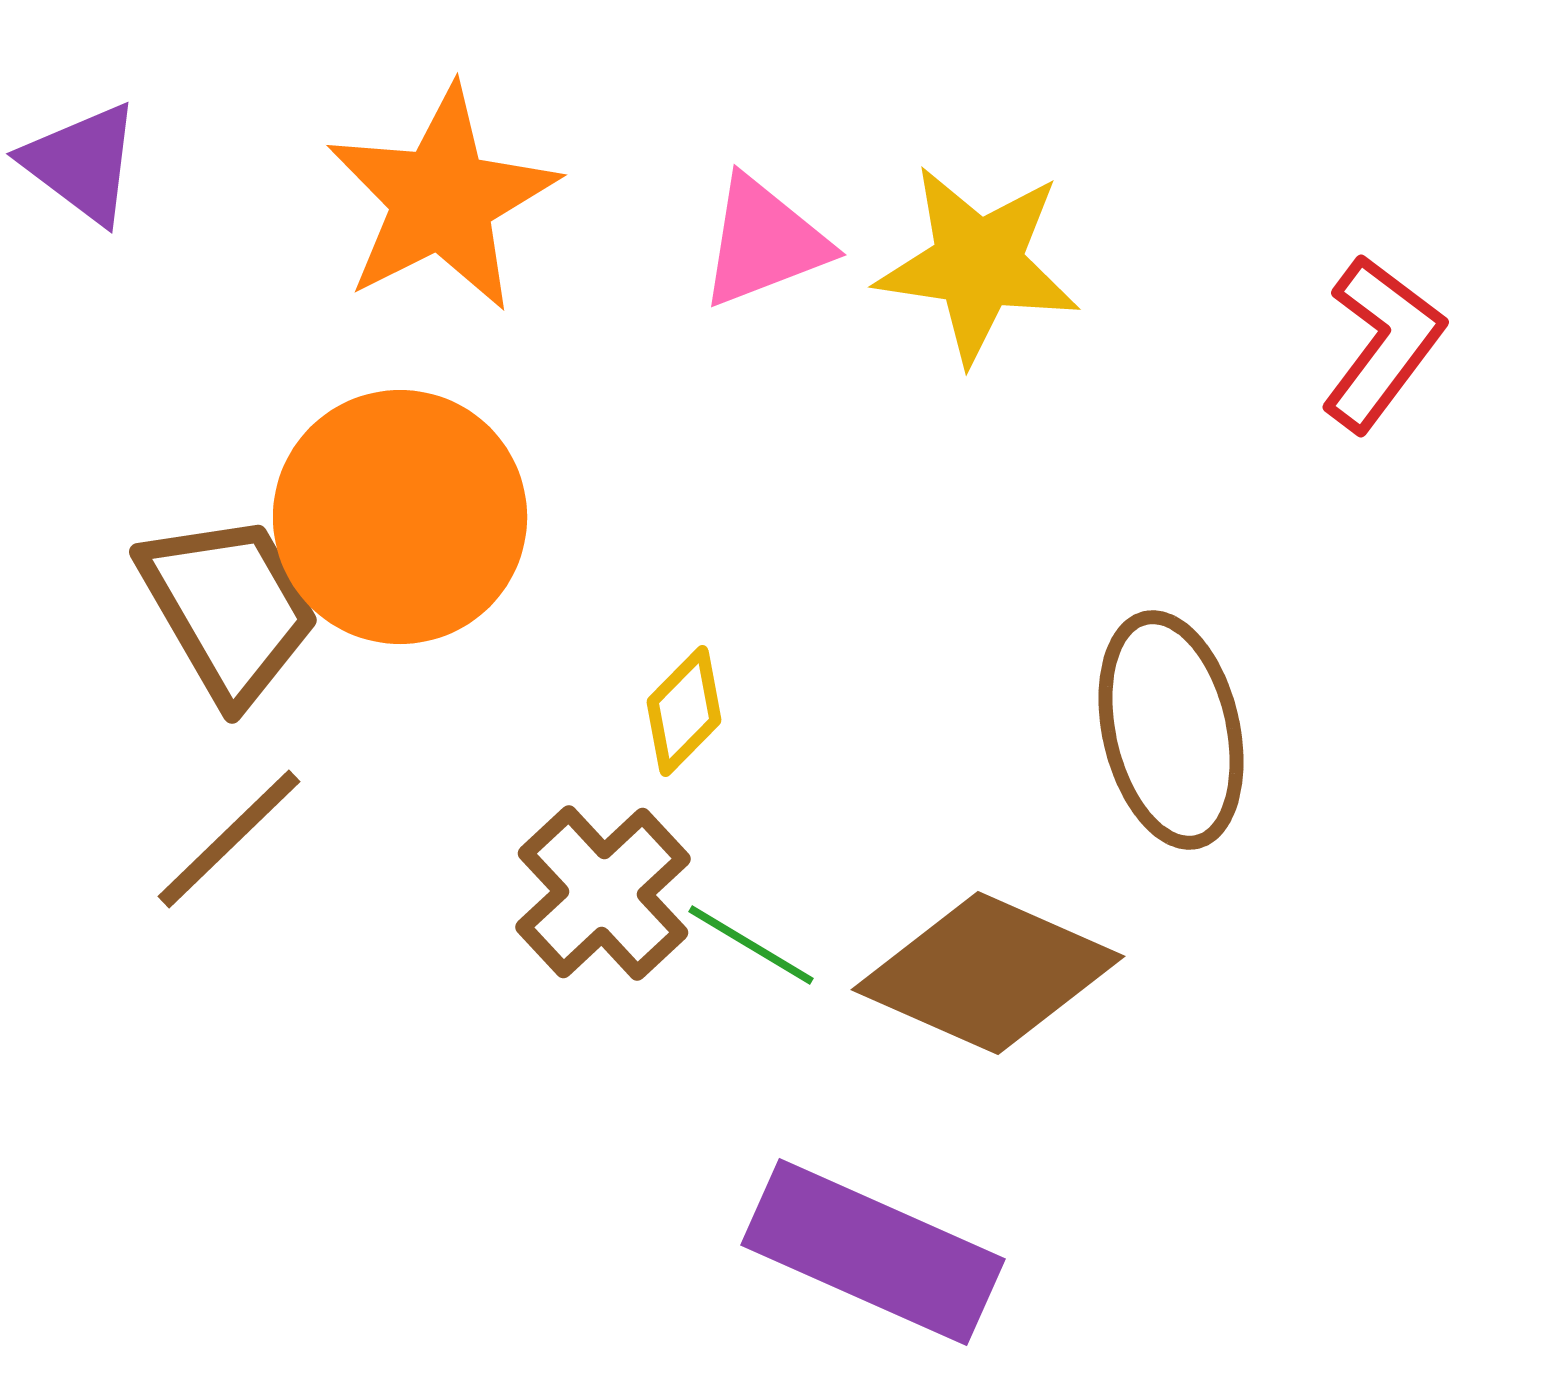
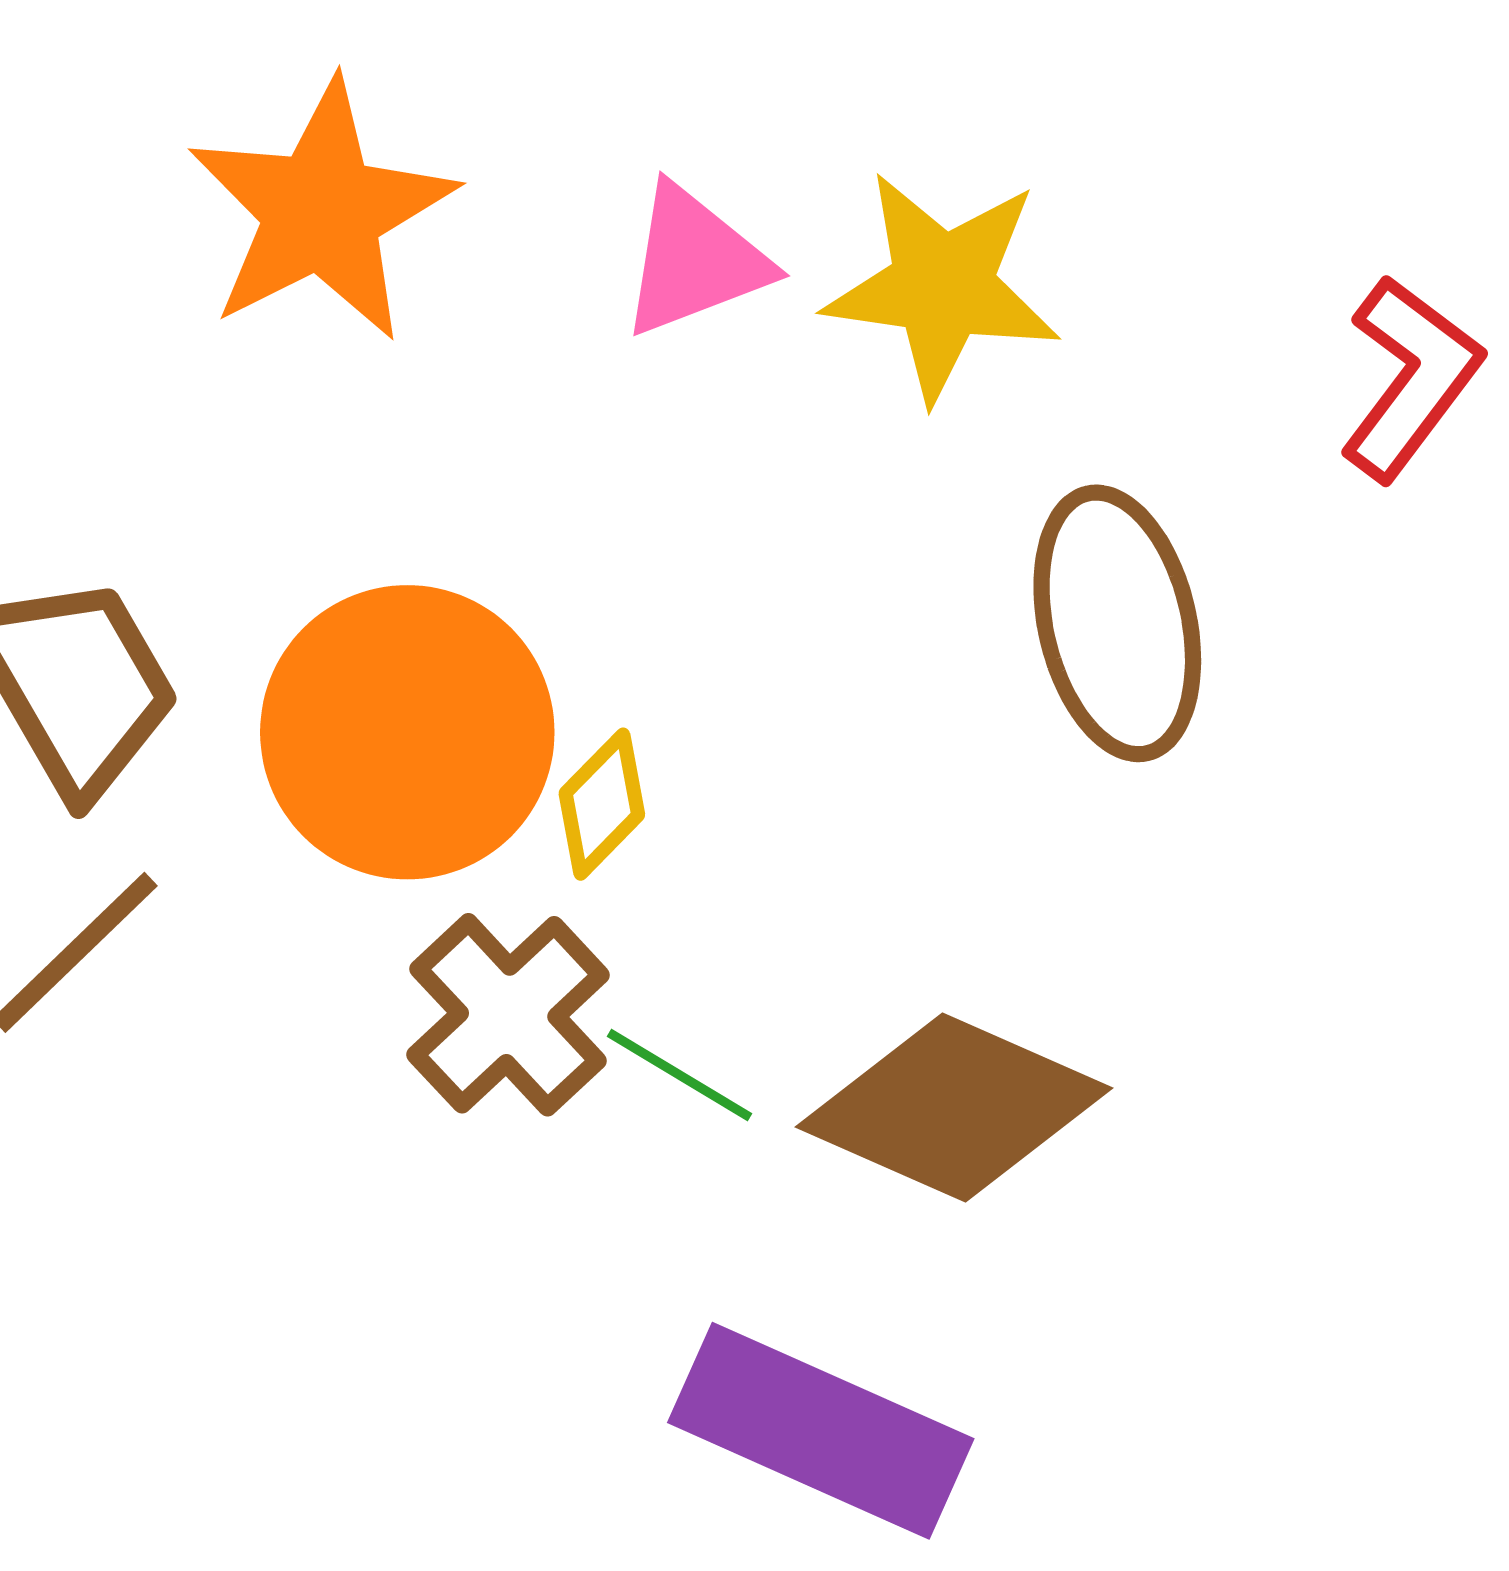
orange circle: (400, 517) -> (407, 732), moved
brown ellipse: (1171, 730) -> (1117, 623), moved

